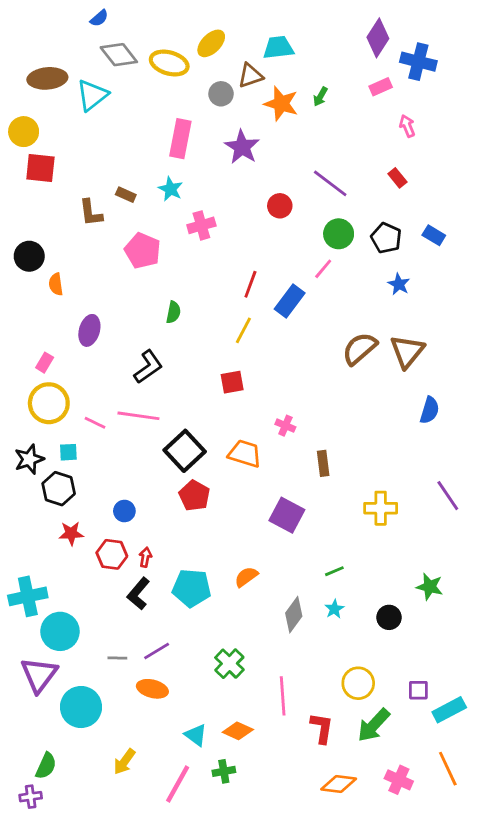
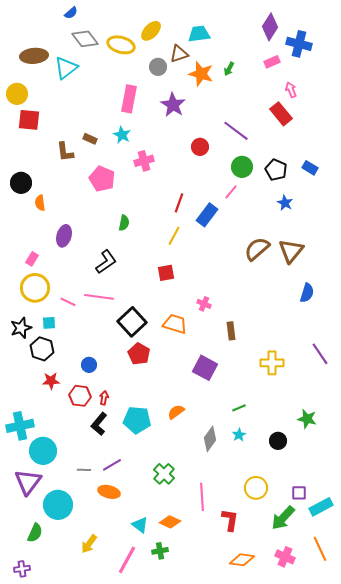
red rectangle: (397, 178) -> (281, 114), moved, size x1.6
green arrow: (374, 725) -> (283, 518), moved
green semicircle: (46, 766) -> (35, 533), moved

